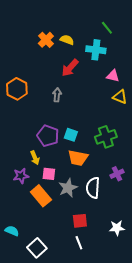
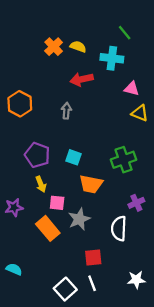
red arrow: (70, 68) -> (82, 79), turned 36
cyan square: (71, 135) -> (73, 157), moved
purple pentagon: (48, 136) -> (37, 155), moved
purple star: (21, 176) -> (14, 207), moved
white semicircle: (93, 188) -> (119, 228), moved
white star: (117, 228) -> (136, 280), moved
white square: (37, 248) -> (65, 289), moved

